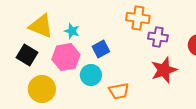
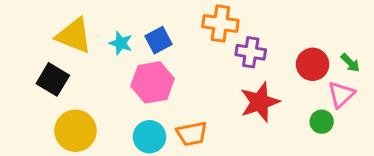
blue square: (101, 49) -> (159, 40), moved
pink hexagon: (66, 57) -> (152, 82), moved
cyan circle: (91, 75) -> (149, 137), moved

